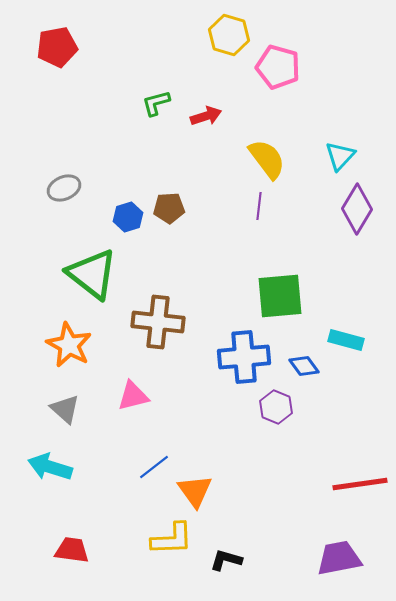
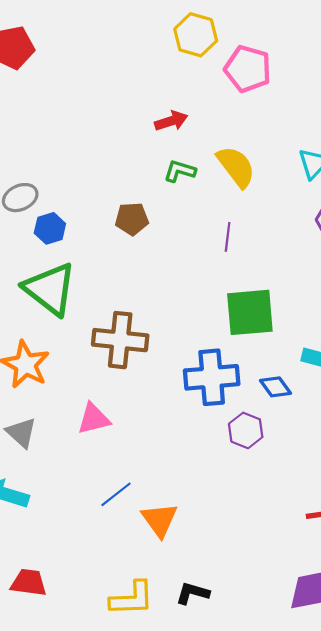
green L-shape: (156, 103) -> (180, 171), moved, turned 32
purple line: (259, 206) -> (228, 237), moved
blue hexagon: (128, 217) -> (50, 228), moved
yellow L-shape: (172, 539) -> (132, 599), moved

